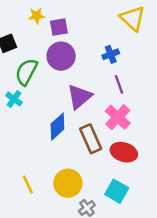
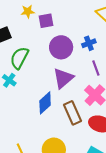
purple circle: (61, 56) -> (61, 47), moved

